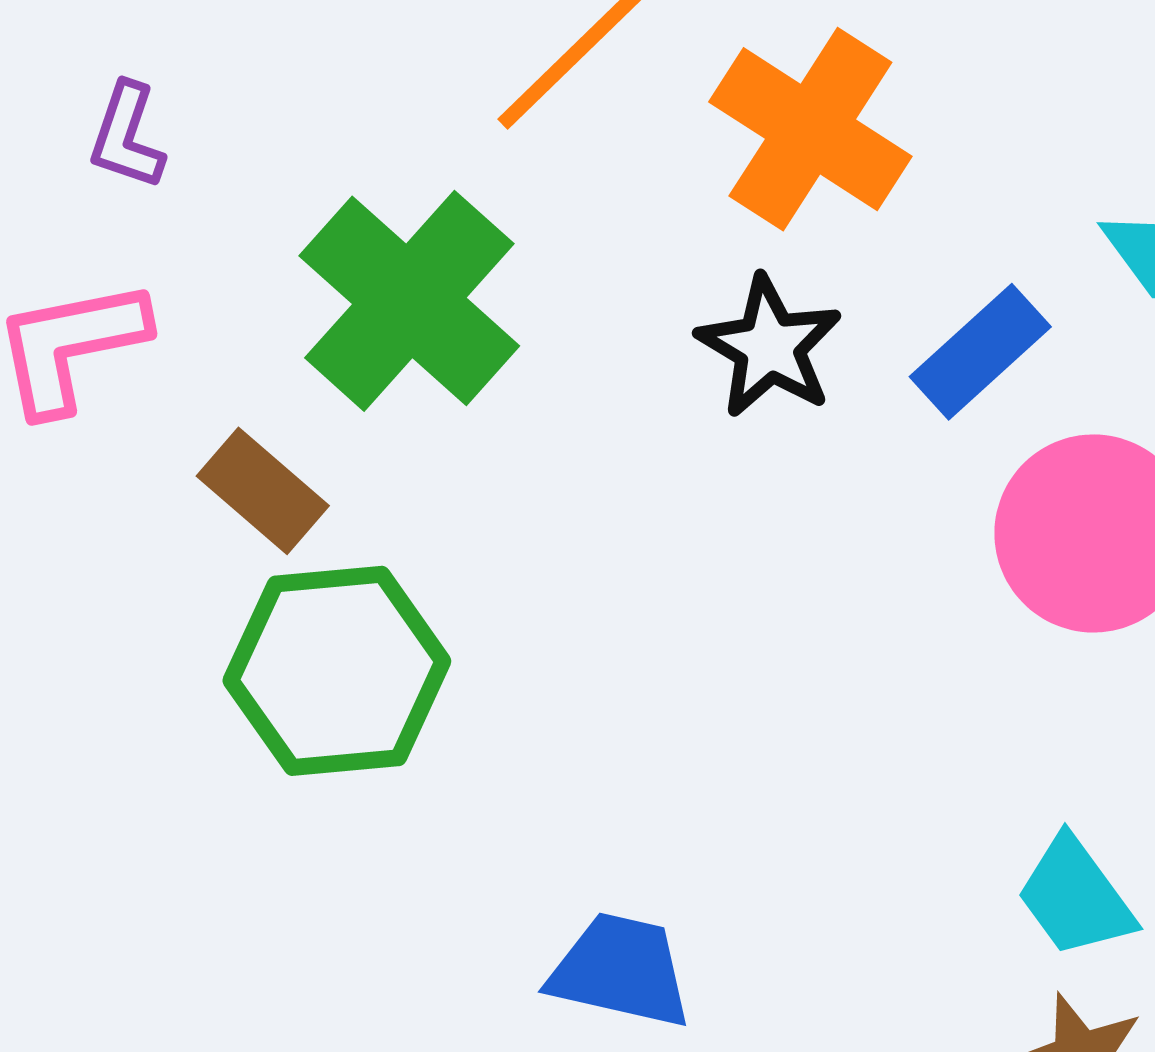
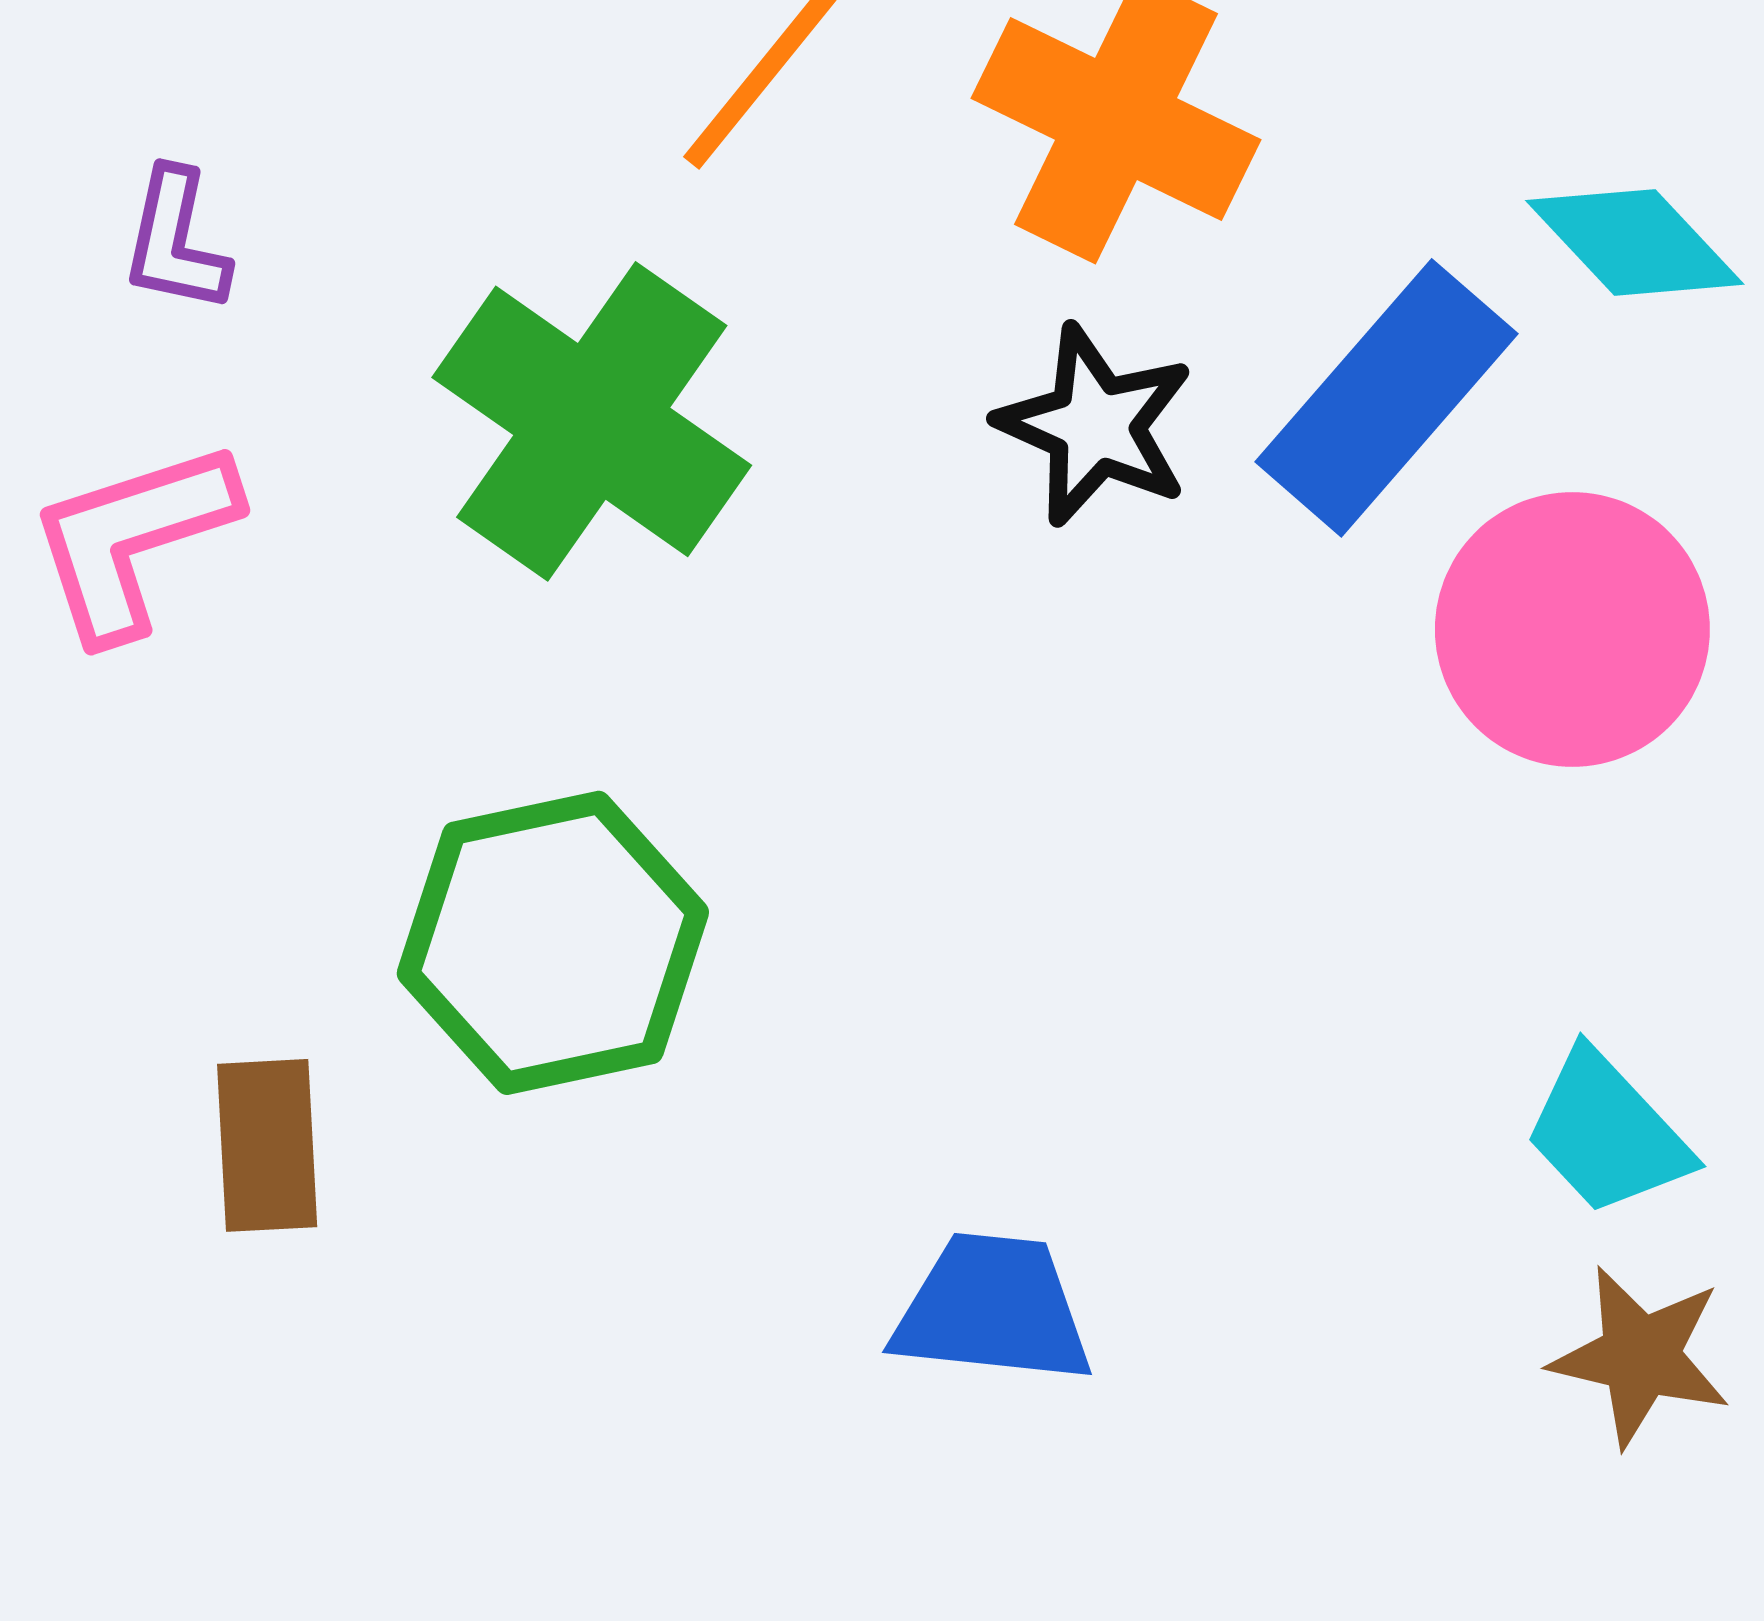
blue rectangle: (980, 352) -> (1387, 398), size x1.4
brown rectangle: (263, 491) -> (267, 1145), moved, turned 53

